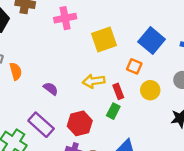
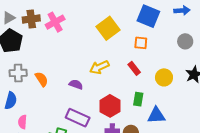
pink cross: (65, 18) -> (55, 22), moved
yellow arrow: (94, 81) -> (99, 67), moved
yellow circle: (150, 90) -> (164, 77), moved
green rectangle: (113, 111) -> (138, 99), moved

